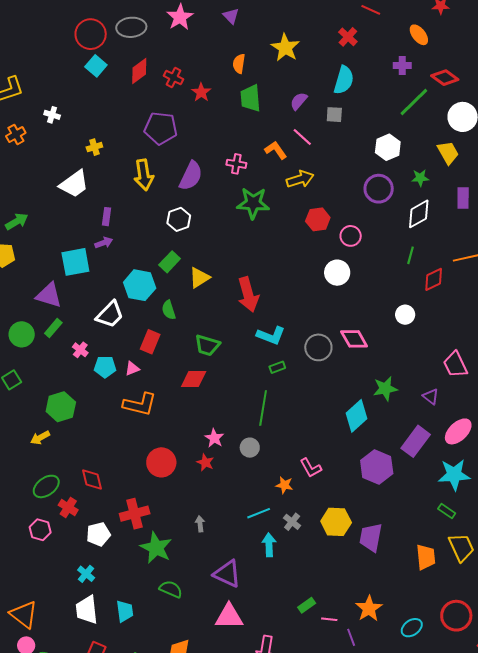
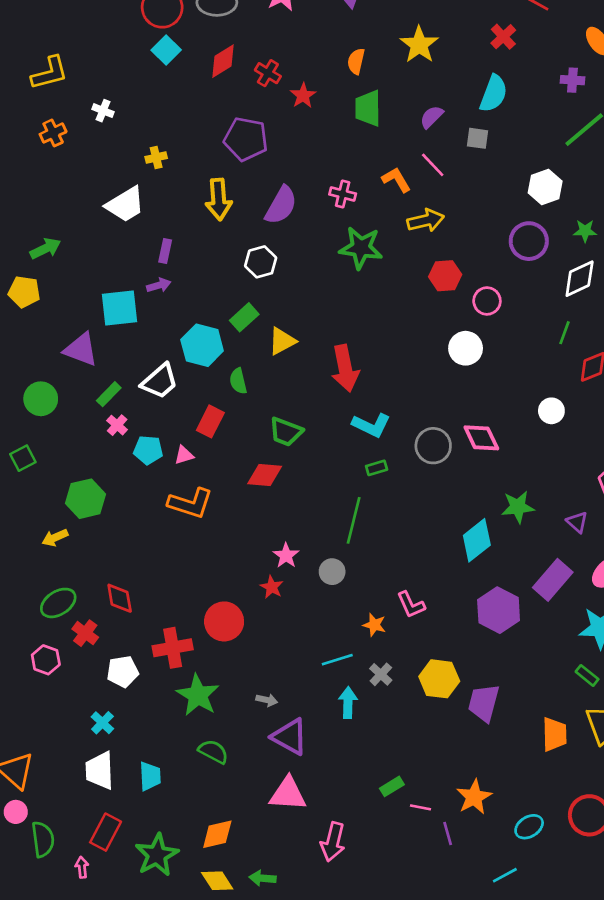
green rectangle: (53, 328) -> (109, 394), moved
red circle: (161, 462) -> (224, 621), moved
gray arrow: (200, 524) -> (267, 700), moved, turned 105

